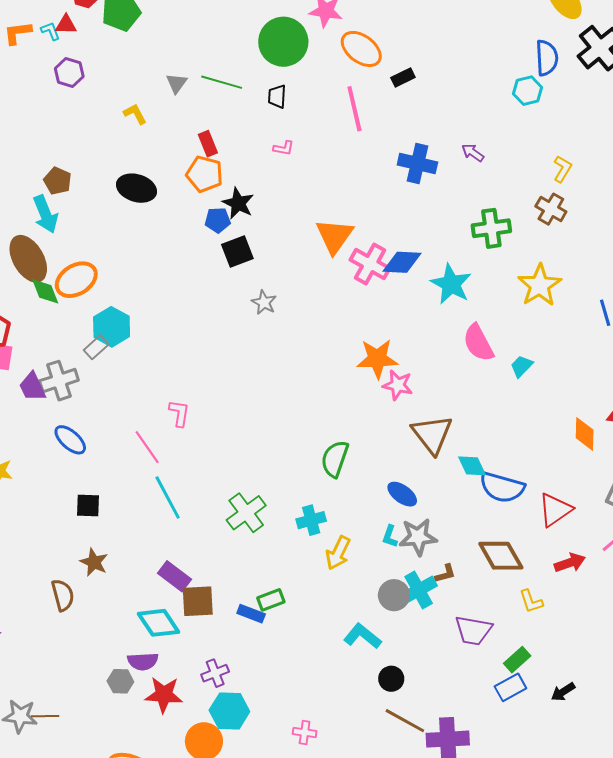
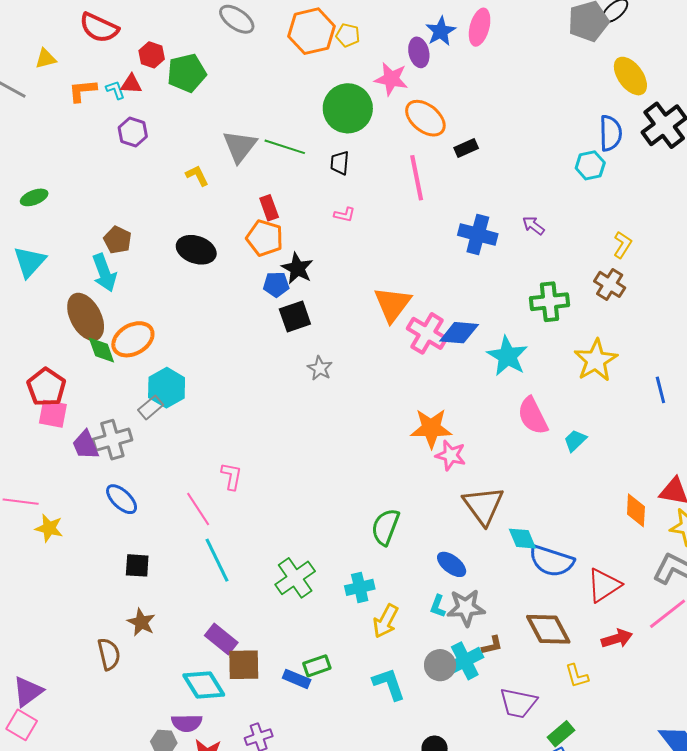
gray triangle: (177, 83) -> (240, 146), size x1.6
cyan L-shape: (362, 636) -> (389, 684), moved, turned 30

